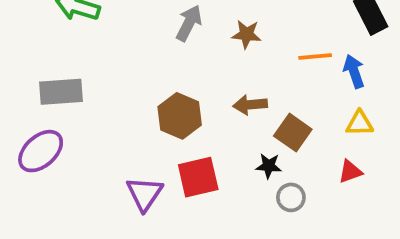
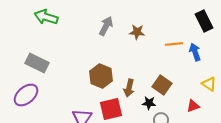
gray rectangle: (61, 92) -> (37, 63), turned 30
brown arrow: (250, 105) -> (129, 88), moved, turned -72
yellow triangle: (360, 123) -> (209, 84), moved, turned 35

